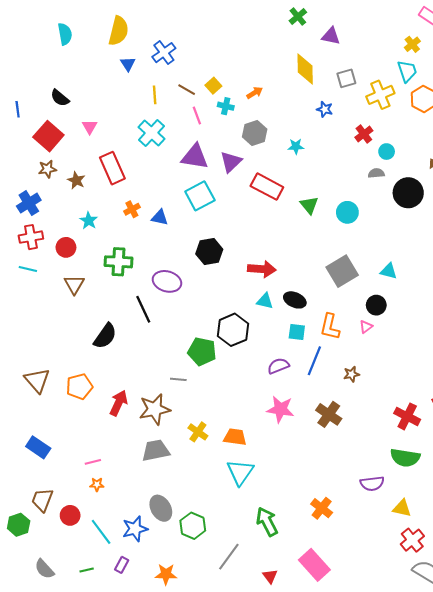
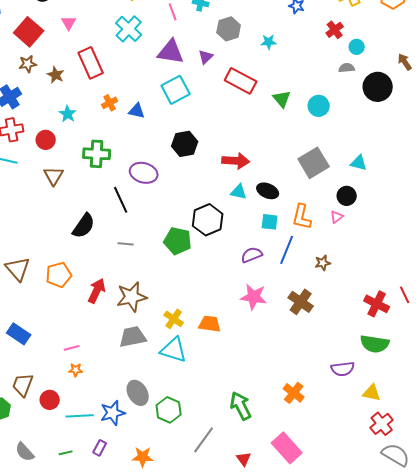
purple triangle: (231, 162) -> (206, 57), size x0.7
gray line: (178, 379) -> (126, 244), moved
cyan triangle: (240, 472) -> (174, 350), moved, turned -48
cyan line: (101, 532) -> (80, 416), turned -56

